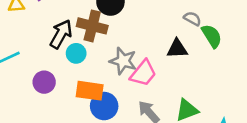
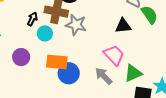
black arrow: (61, 34) -> (32, 19), size x0.6
gray star: (123, 61) -> (76, 25), moved
pink trapezoid: (143, 73) -> (114, 55), moved, turned -80

